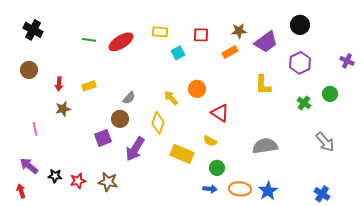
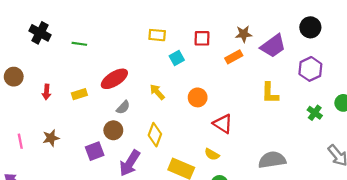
black cross: (33, 30) -> (40, 33), moved
red ellipse: (121, 42) -> (114, 79), moved
yellow arrow: (171, 98) -> (157, 92), moved
brown star: (63, 109) -> (51, 138), moved

